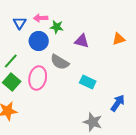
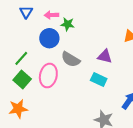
blue triangle: (20, 23) -> (26, 12), moved
purple triangle: (82, 41) -> (105, 56), moved

